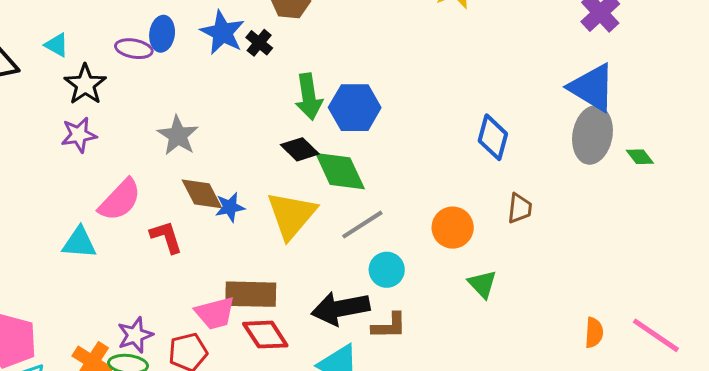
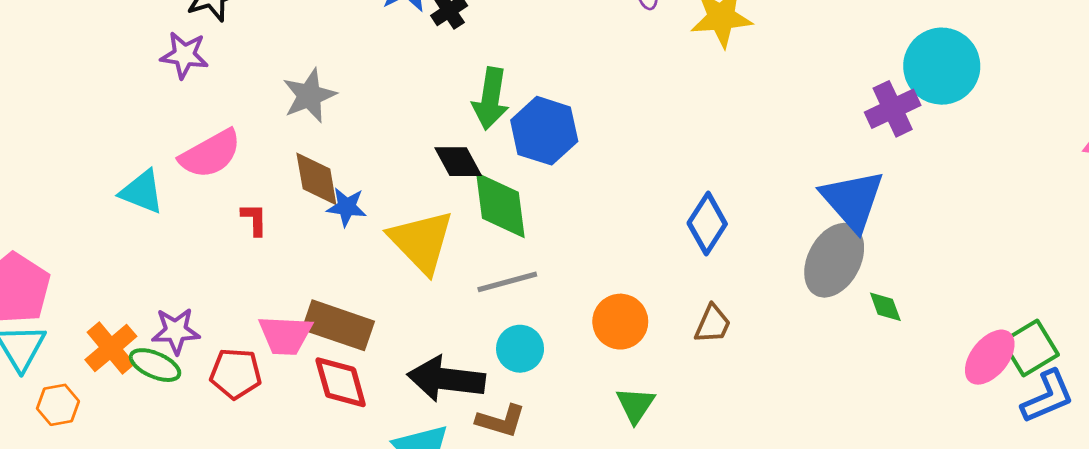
yellow triangle: (292, 215) -> (421, 241), turned -42
red L-shape: (166, 237) -> (254, 219), size x0.7

